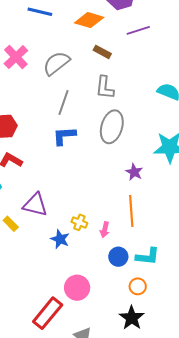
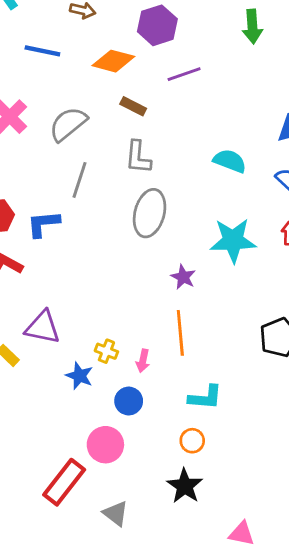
blue L-shape: (64, 136) -> (43, 224), moved
blue circle: (118, 257) -> (129, 401), moved

